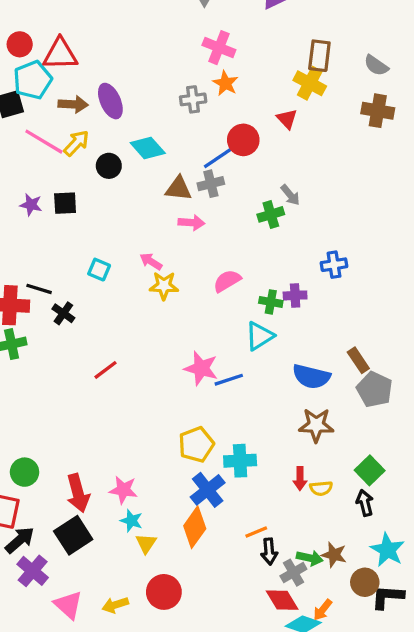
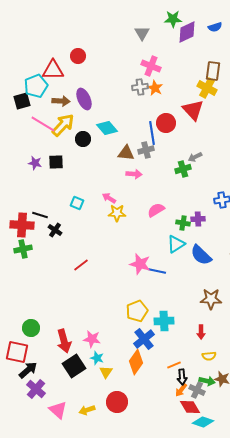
red circle: (20, 44) -> (78, 56), moved
gray cross: (193, 99) -> (140, 87), moved
red triangle: (287, 119) -> (193, 110), size x1.6
yellow arrow: (76, 143) -> (63, 125), size x1.4
blue line: (221, 156) -> (152, 133), turned -65
gray arrow: (290, 195) -> (195, 157), turned 104
blue semicircle: (311, 376) -> (201, 255), moved, turned 30
blue line: (229, 380) -> (157, 271), turned 30
yellow semicircle: (321, 488) -> (209, 356), moved
black square: (73, 535) -> (74, 366), moved
gray cross: (293, 573) -> (197, 390), turned -35
orange arrow: (323, 610) -> (181, 390), moved

